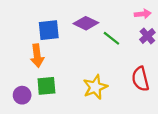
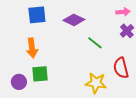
blue square: (49, 30) -> (37, 15), moved
green line: (111, 38) -> (95, 43), moved
yellow star: (95, 87) -> (96, 83), moved, turned 30

